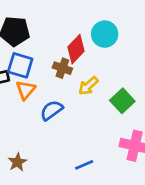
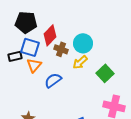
cyan circle: (105, 34) -> (83, 43), moved
red diamond: (76, 49) -> (50, 35), moved

